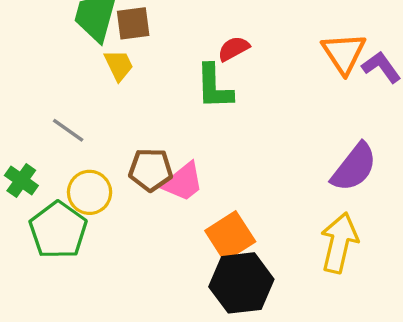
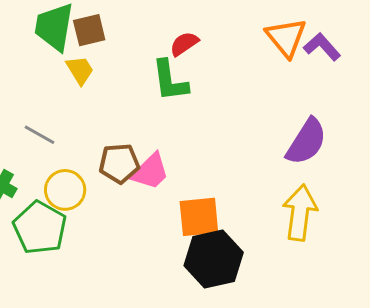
orange square: (230, 236) -> (199, 217), turned 33

